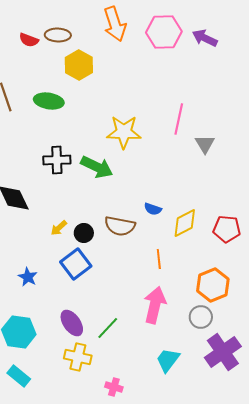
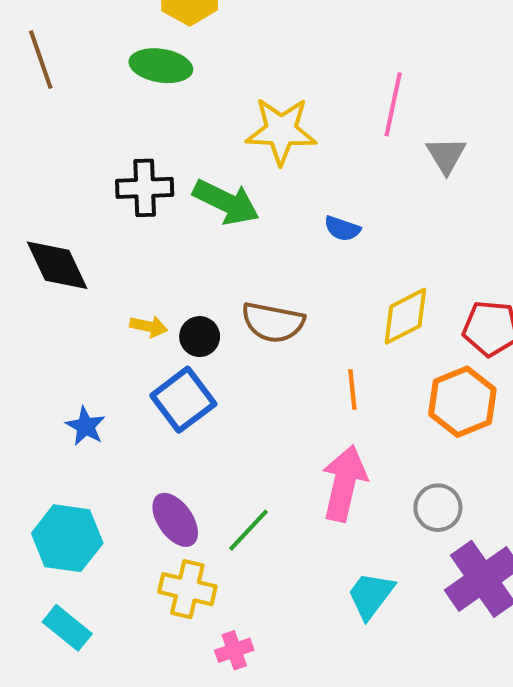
green ellipse: (49, 101) -> (161, 66), moved
blue semicircle: (153, 209) -> (342, 229), moved
yellow arrow: (59, 228) -> (149, 326), turned -126
orange hexagon: (213, 285) -> (462, 402), moved
pink cross: (114, 387) -> (234, 650), moved, turned -36

